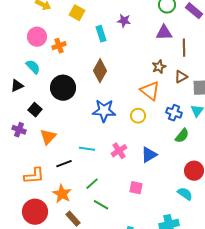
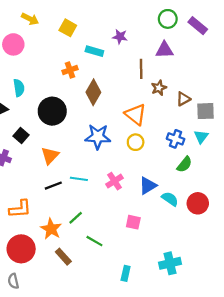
cyan rectangle: (101, 34) -> (94, 51), turned -56
pink circle: (37, 37) -> (13, 44), moved
orange cross: (59, 46) -> (70, 70), moved
brown line: (184, 48) -> (141, 69), moved
cyan semicircle: (33, 67) -> (19, 88), turned 35
orange triangle: (150, 91) -> (136, 114), moved
orange triangle: (48, 137) -> (50, 156), moved
black line: (64, 164) -> (53, 186), moved
green line: (92, 184) -> (76, 218), moved
cyan semicircle: (185, 194) -> (170, 199), moved

